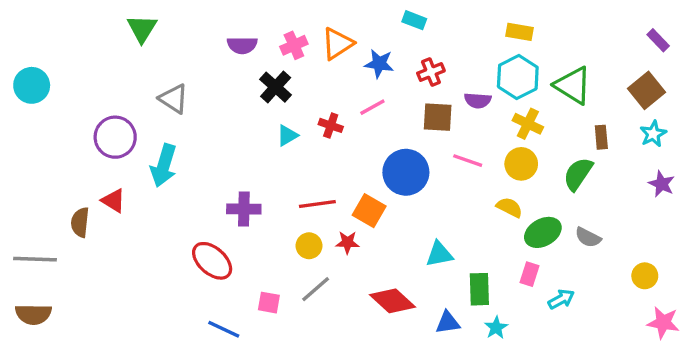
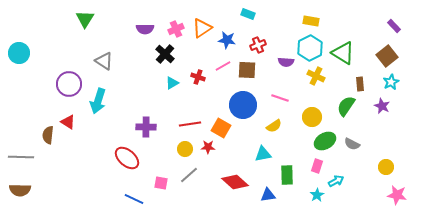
brown square: (438, 117) -> (247, 70), moved
yellow circle: (521, 164) -> (312, 117), moved
purple star: (662, 184) -> (382, 106), moved
yellow semicircle: (509, 207) -> (274, 126), moved, turned 119
cyan star: (496, 328) -> (317, 195), moved

